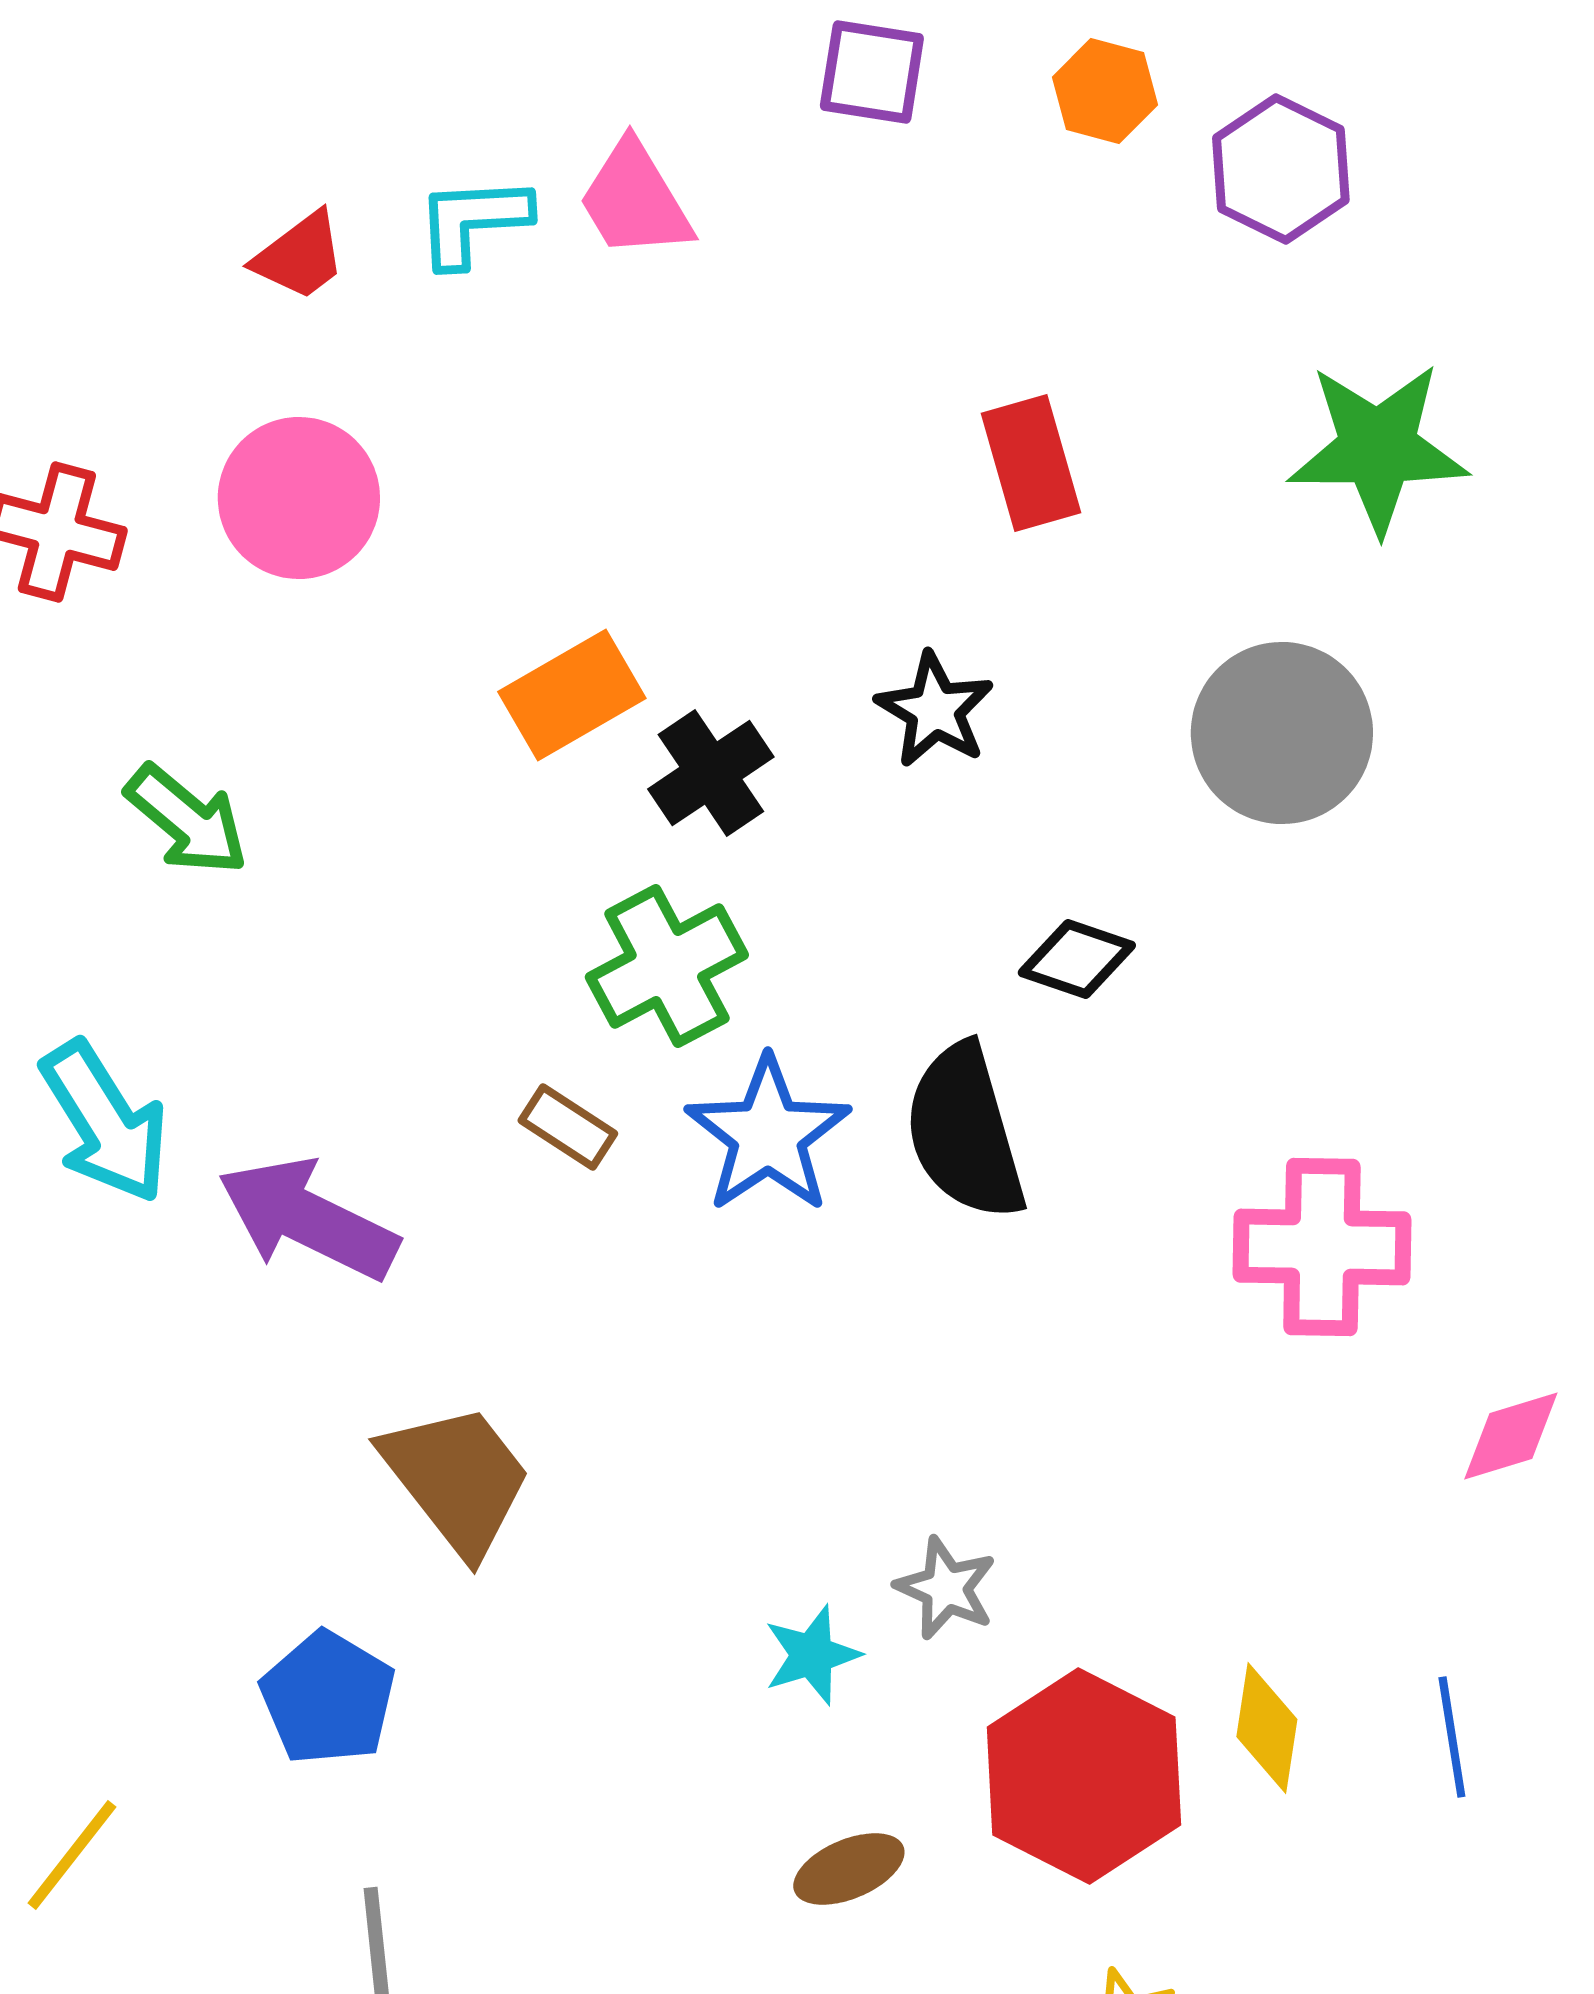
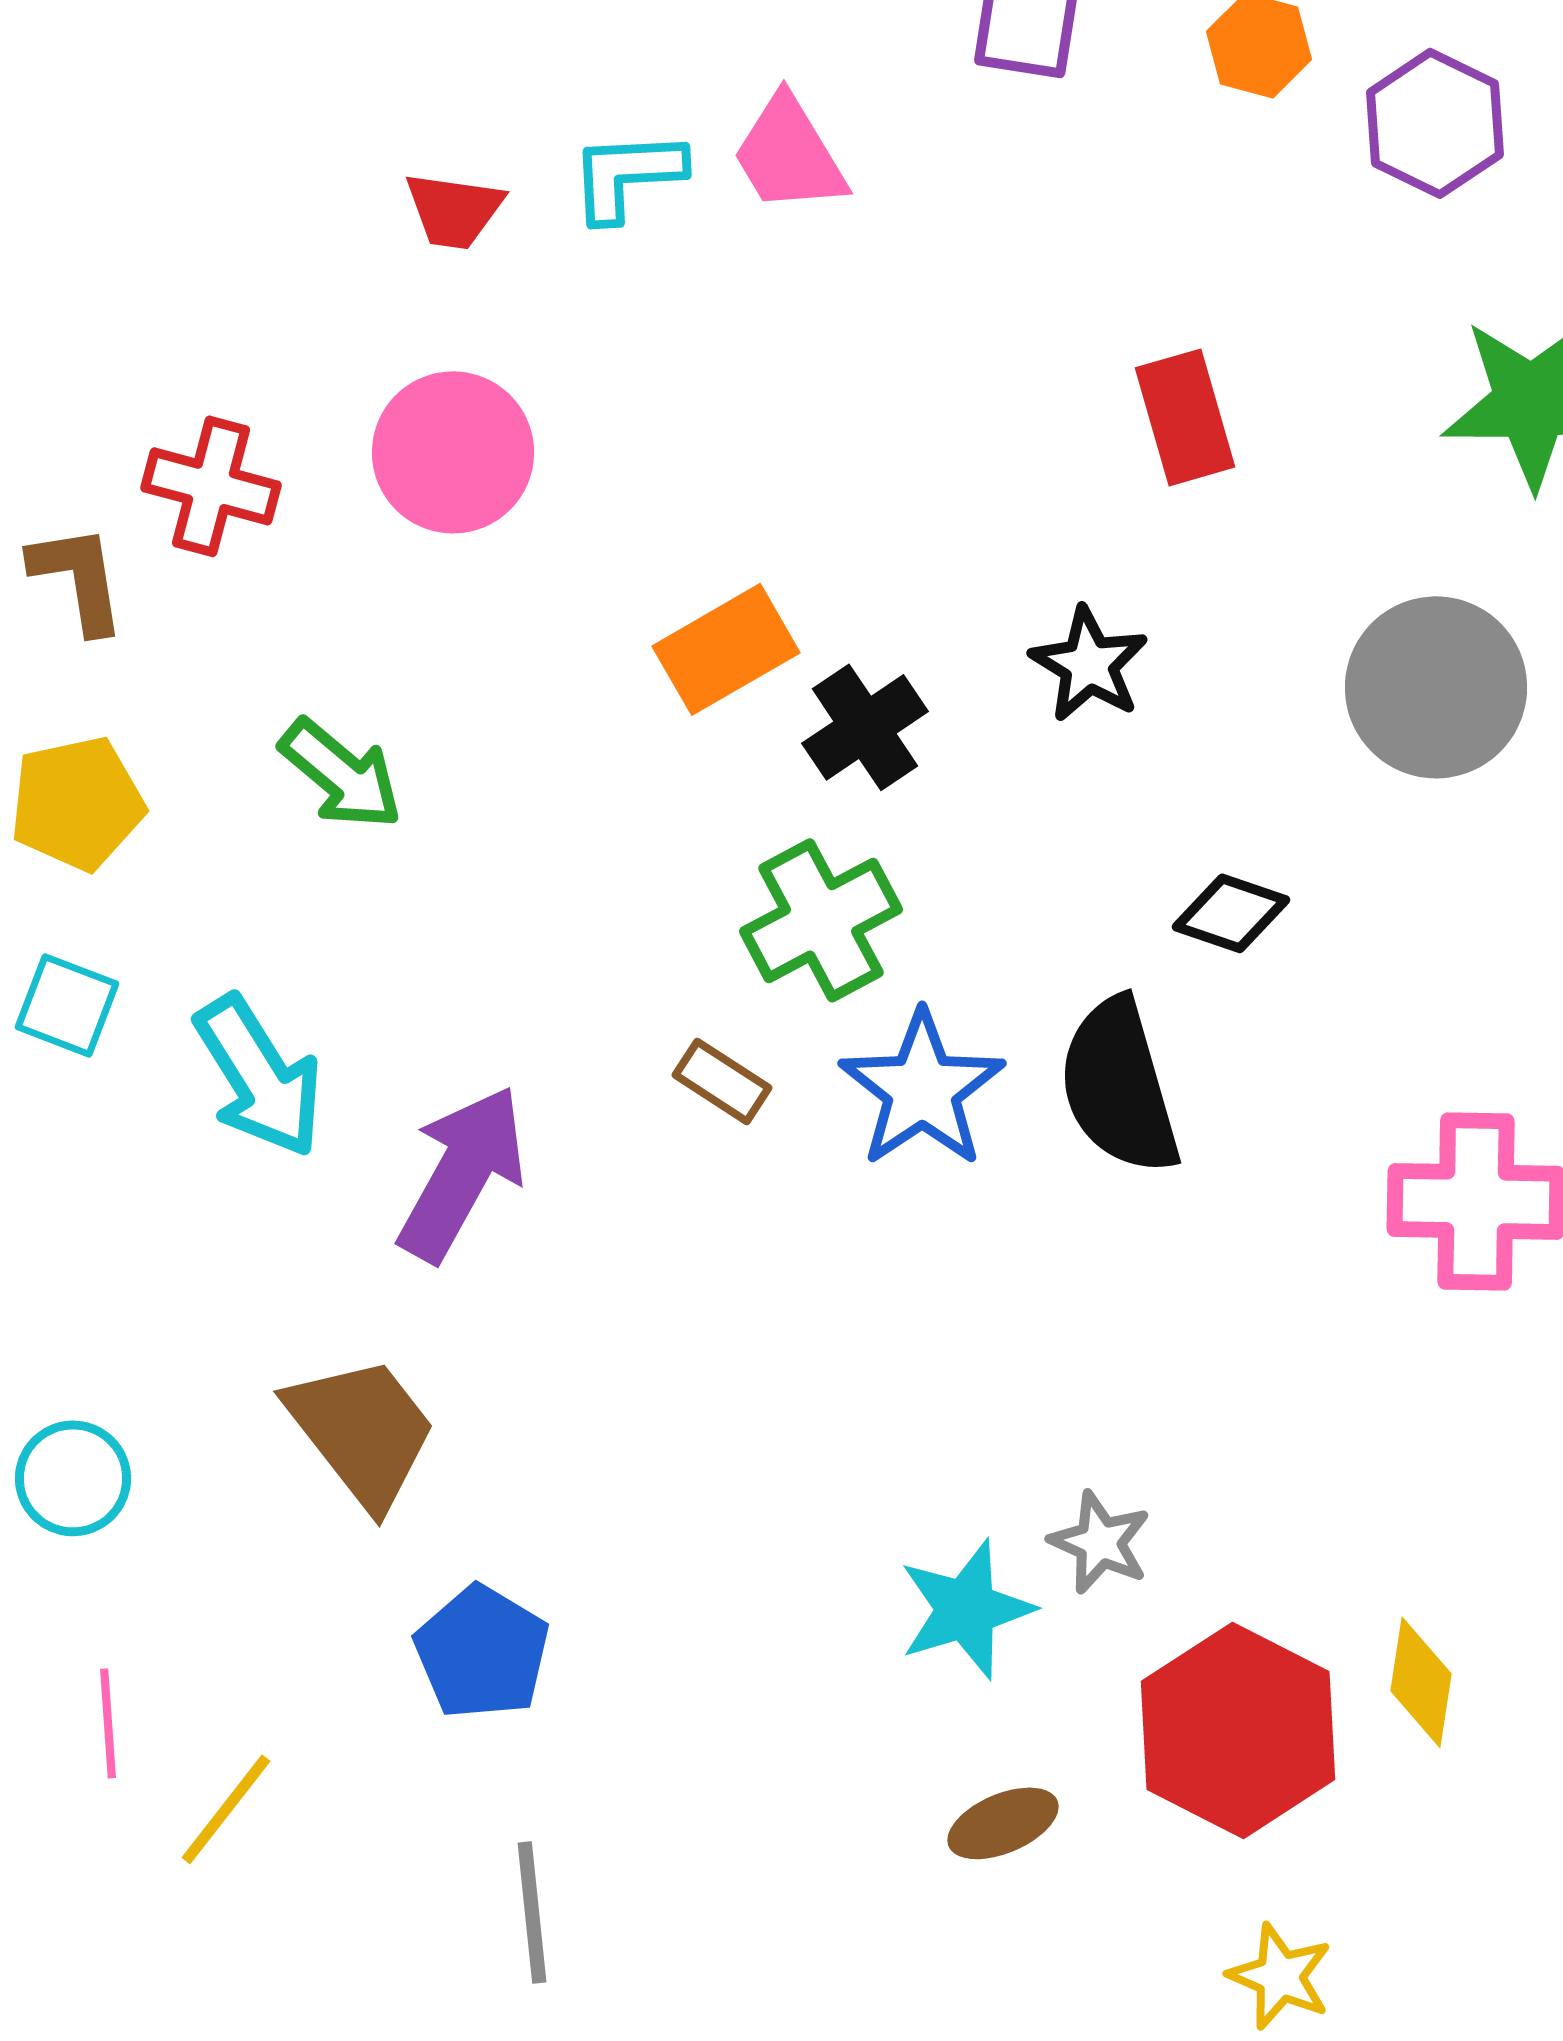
red trapezoid: (300, 256) -> (454, 210), turned 45
purple arrow: (308, 1219) -> (462, 1173), turned 93
brown trapezoid: (457, 1479) -> (362, 1431), moved
cyan star: (812, 1655) -> (966, 1609), size x1.4

